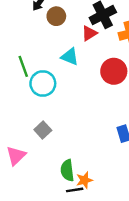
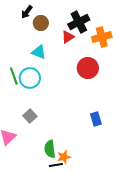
cyan triangle: (70, 57) -> (39, 52), moved
green line: (23, 66) -> (14, 76), moved

